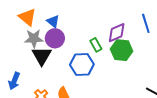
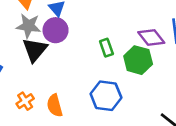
purple diamond: (117, 33) -> (151, 38), moved, turned 65
blue hexagon: (82, 65) -> (106, 96), moved

